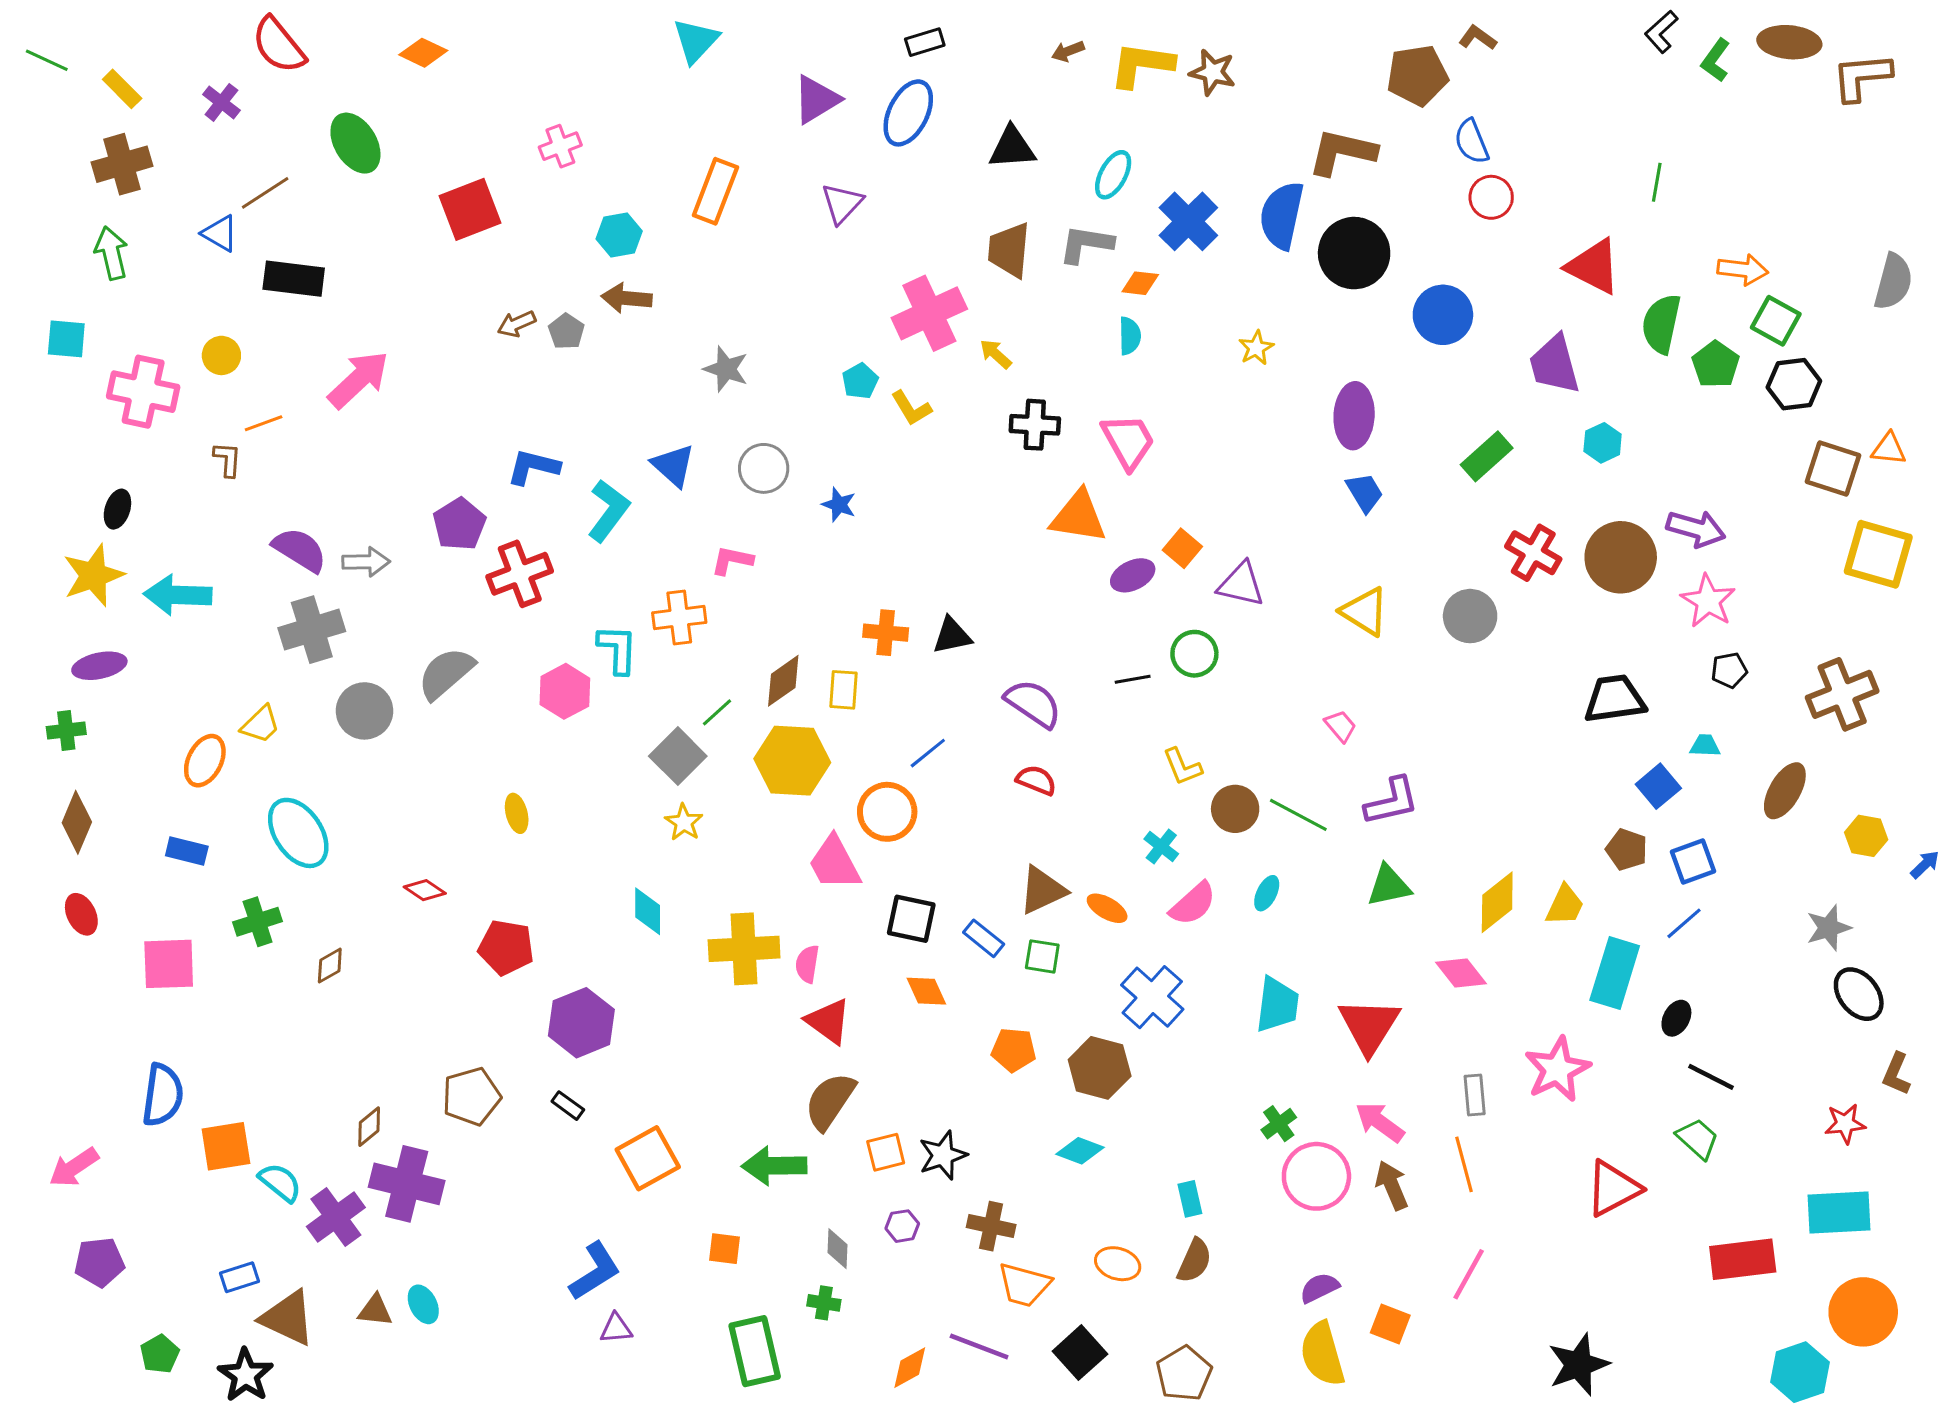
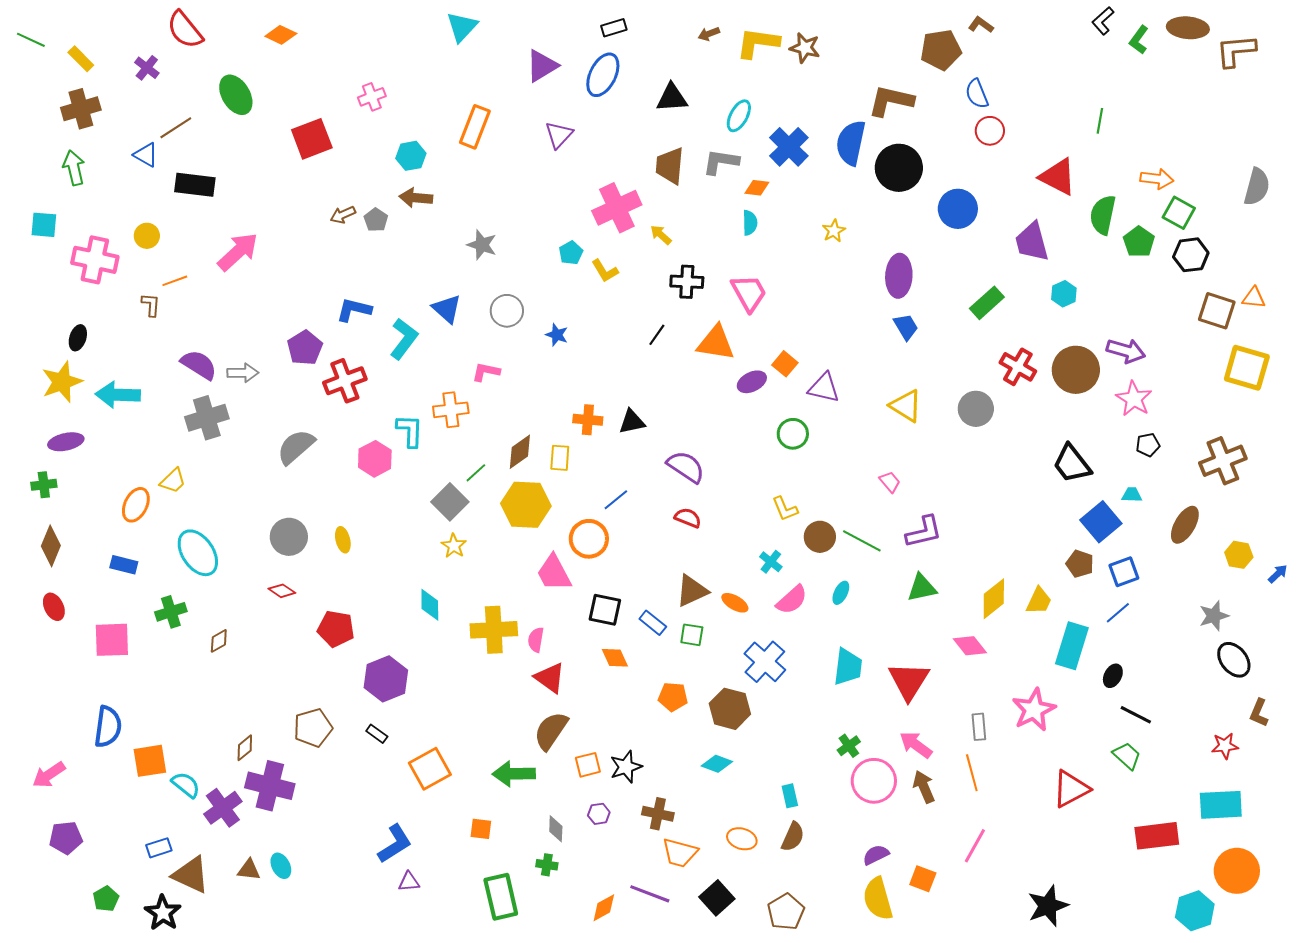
black line: (1133, 679) -> (657, 335), moved, turned -45
black trapezoid: (1615, 699) -> (1072, 464), turned -120
gray circle: (365, 711) -> (289, 537), moved
blue square: (1658, 786) -> (1101, 522), size x1.4

